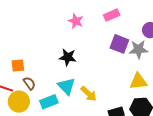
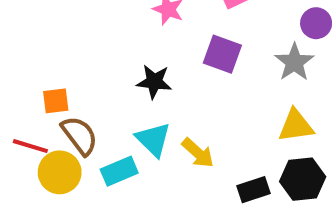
purple square: (119, 44) -> (222, 54), moved
gray star: (139, 49) -> (294, 62), turned -30
brown semicircle: (29, 83) -> (80, 135), size x1.5

